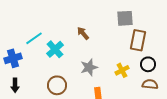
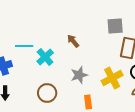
cyan line: (34, 38) -> (24, 46), turned 36
yellow cross: (122, 70) -> (112, 78), size x1.5

